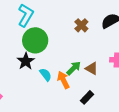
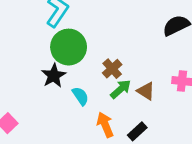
brown cross: (81, 25) -> (112, 69), moved
orange arrow: (63, 80) -> (105, 125), moved

